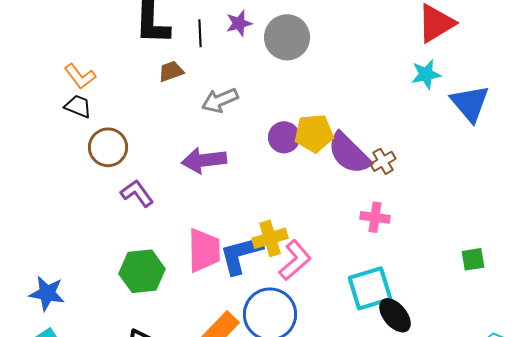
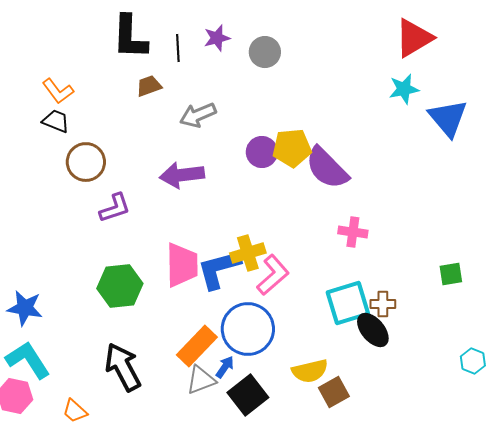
gray circle: (287, 37) -> (265, 52), size x0.7
brown cross: (383, 161) -> (383, 304), moved, turned 30
purple L-shape: (137, 193) -> (115, 208), turned 108

